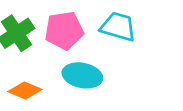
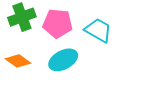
cyan ellipse: (82, 75) -> (63, 60), turned -52

